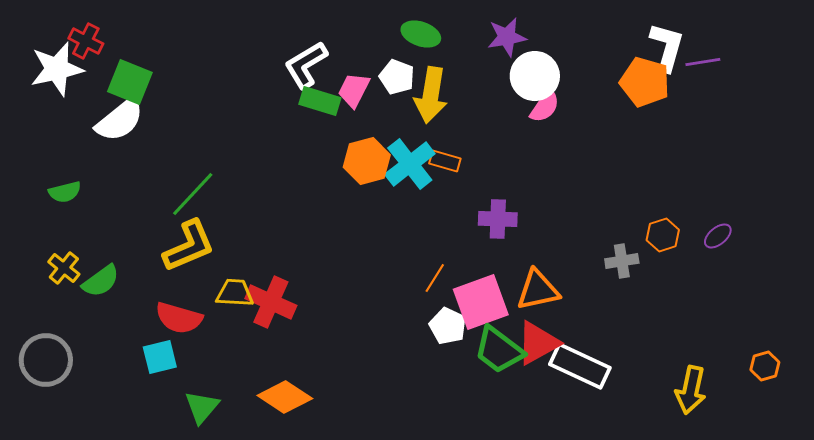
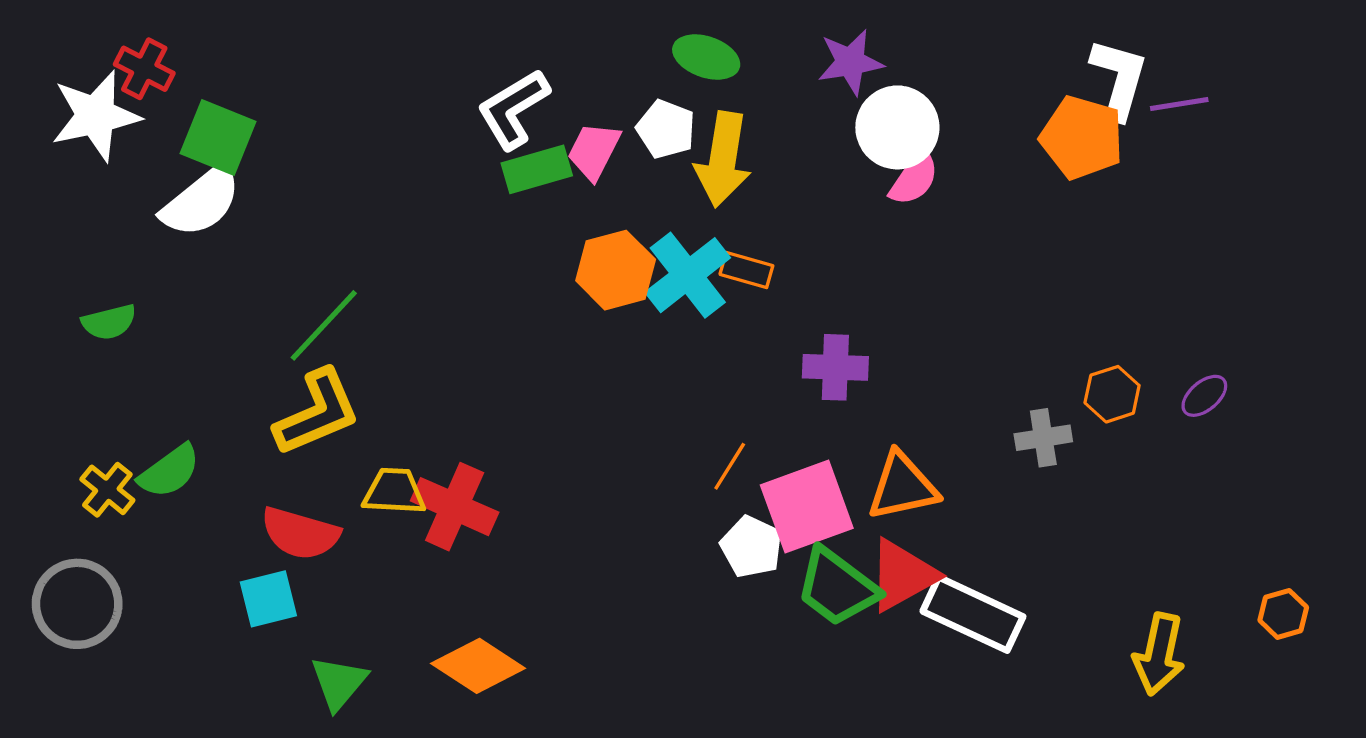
green rectangle: (320, 101) -> (537, 169), turned -33
yellow cross: (64, 268) -> (107, 490), moved

